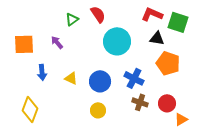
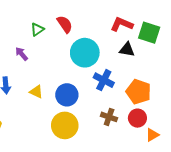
orange pentagon: (168, 63) -> (139, 92), moved
blue cross: (134, 78) -> (104, 80), moved
yellow circle: (98, 110) -> (65, 125), size x1.6

